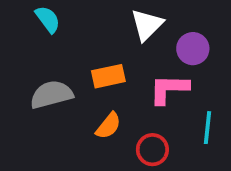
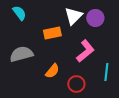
purple circle: (193, 49) -> (95, 18), moved
orange rectangle: (108, 76) -> (52, 33), moved
pink L-shape: (169, 89) -> (85, 51), turned 140

